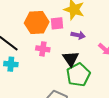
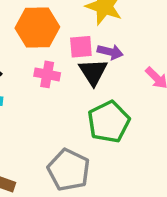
pink square: (57, 23) -> (81, 47), moved
black triangle: (71, 59) -> (93, 72), moved

